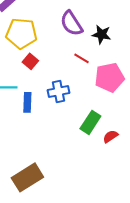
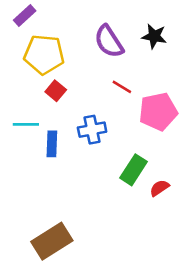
black star: (101, 34) -> (154, 36), moved

